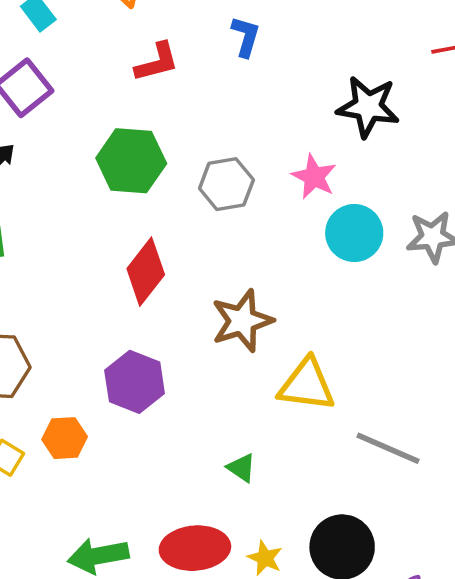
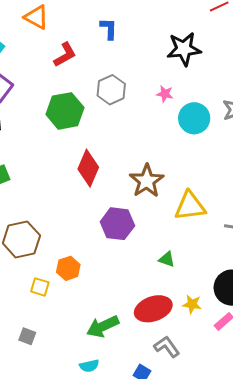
pink star: (314, 177) -> (165, 94), size x0.7
gray hexagon: (226, 184) -> (111, 90), moved
purple hexagon: (135, 382) -> (117, 224), moved

